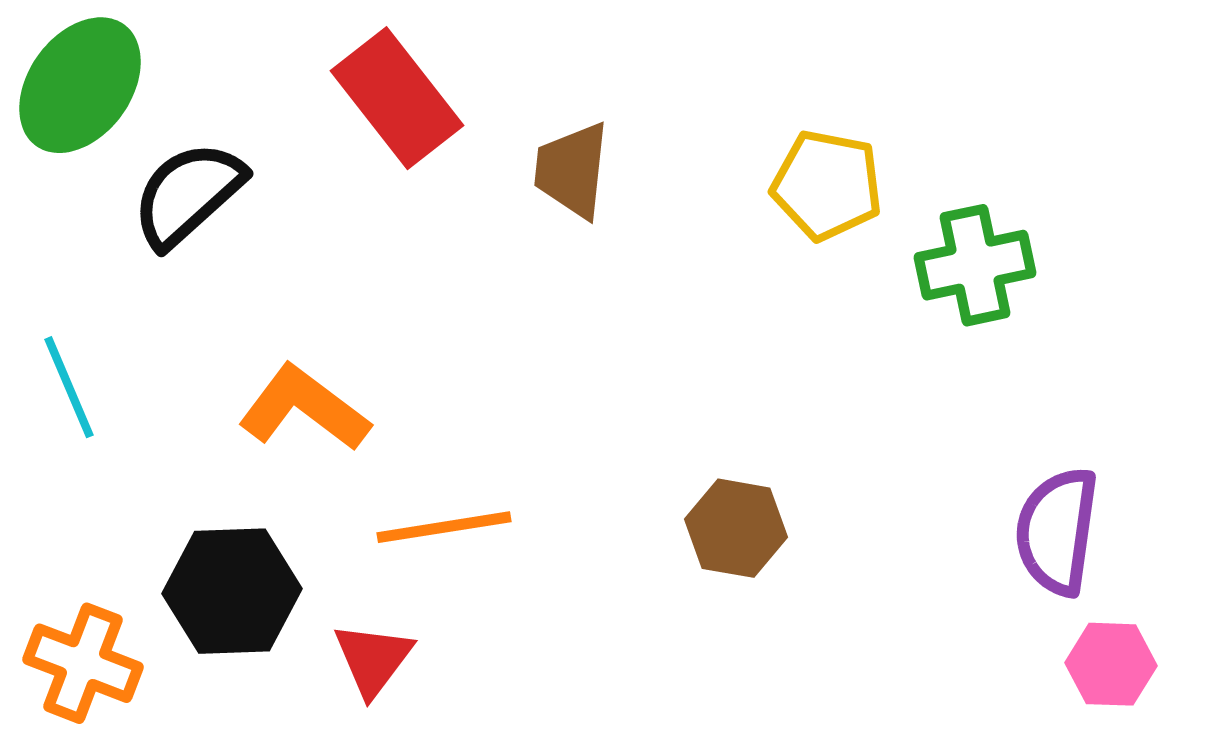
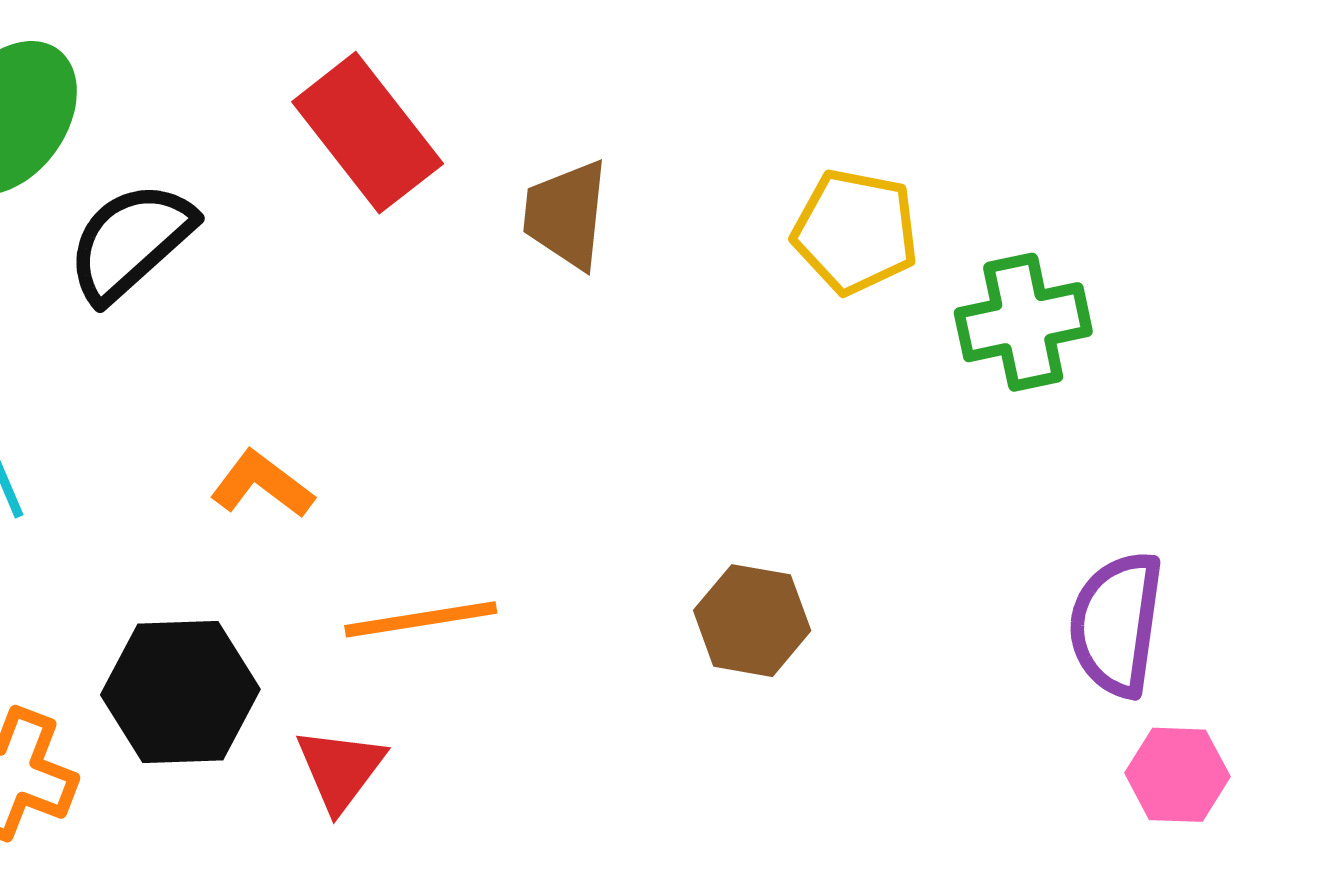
orange L-shape: (304, 408) -> (262, 484), size x0.7

